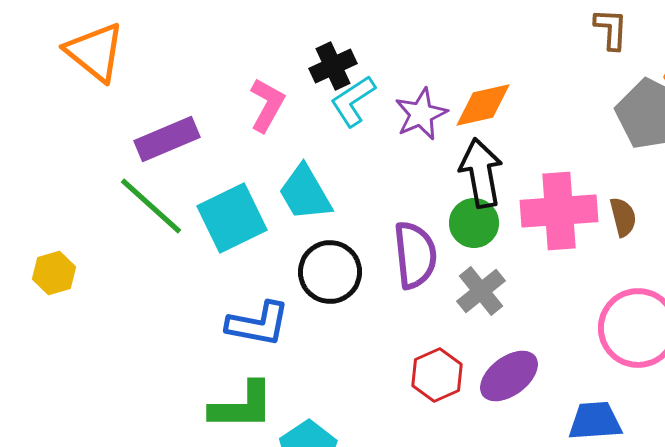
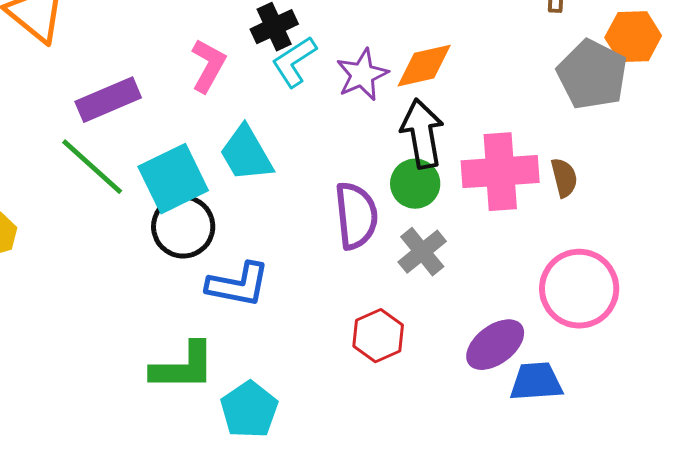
black circle: (330, 272) -> (183, 227), moved
blue L-shape: (258, 324) -> (238, 285), moved
purple ellipse: (509, 376) -> (495, 345), moved

